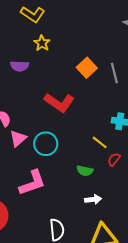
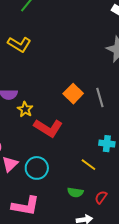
yellow star: (42, 43) -> (25, 109), moved
red semicircle: (114, 159) -> (101, 197), moved
pink L-shape: (32, 183) -> (26, 206), turned 32

